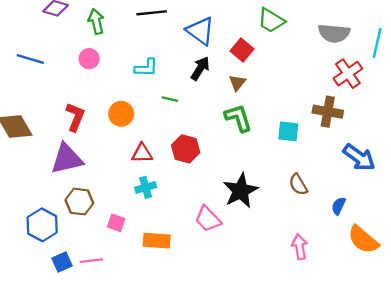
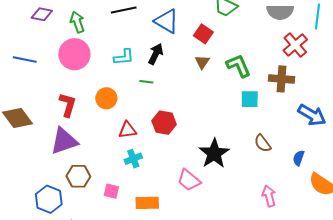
pink circle: (89, 59) -> (74, 54), size x1.8
black arrow: (200, 68) -> (156, 54), moved
green L-shape: (238, 118) -> (239, 66), moved

